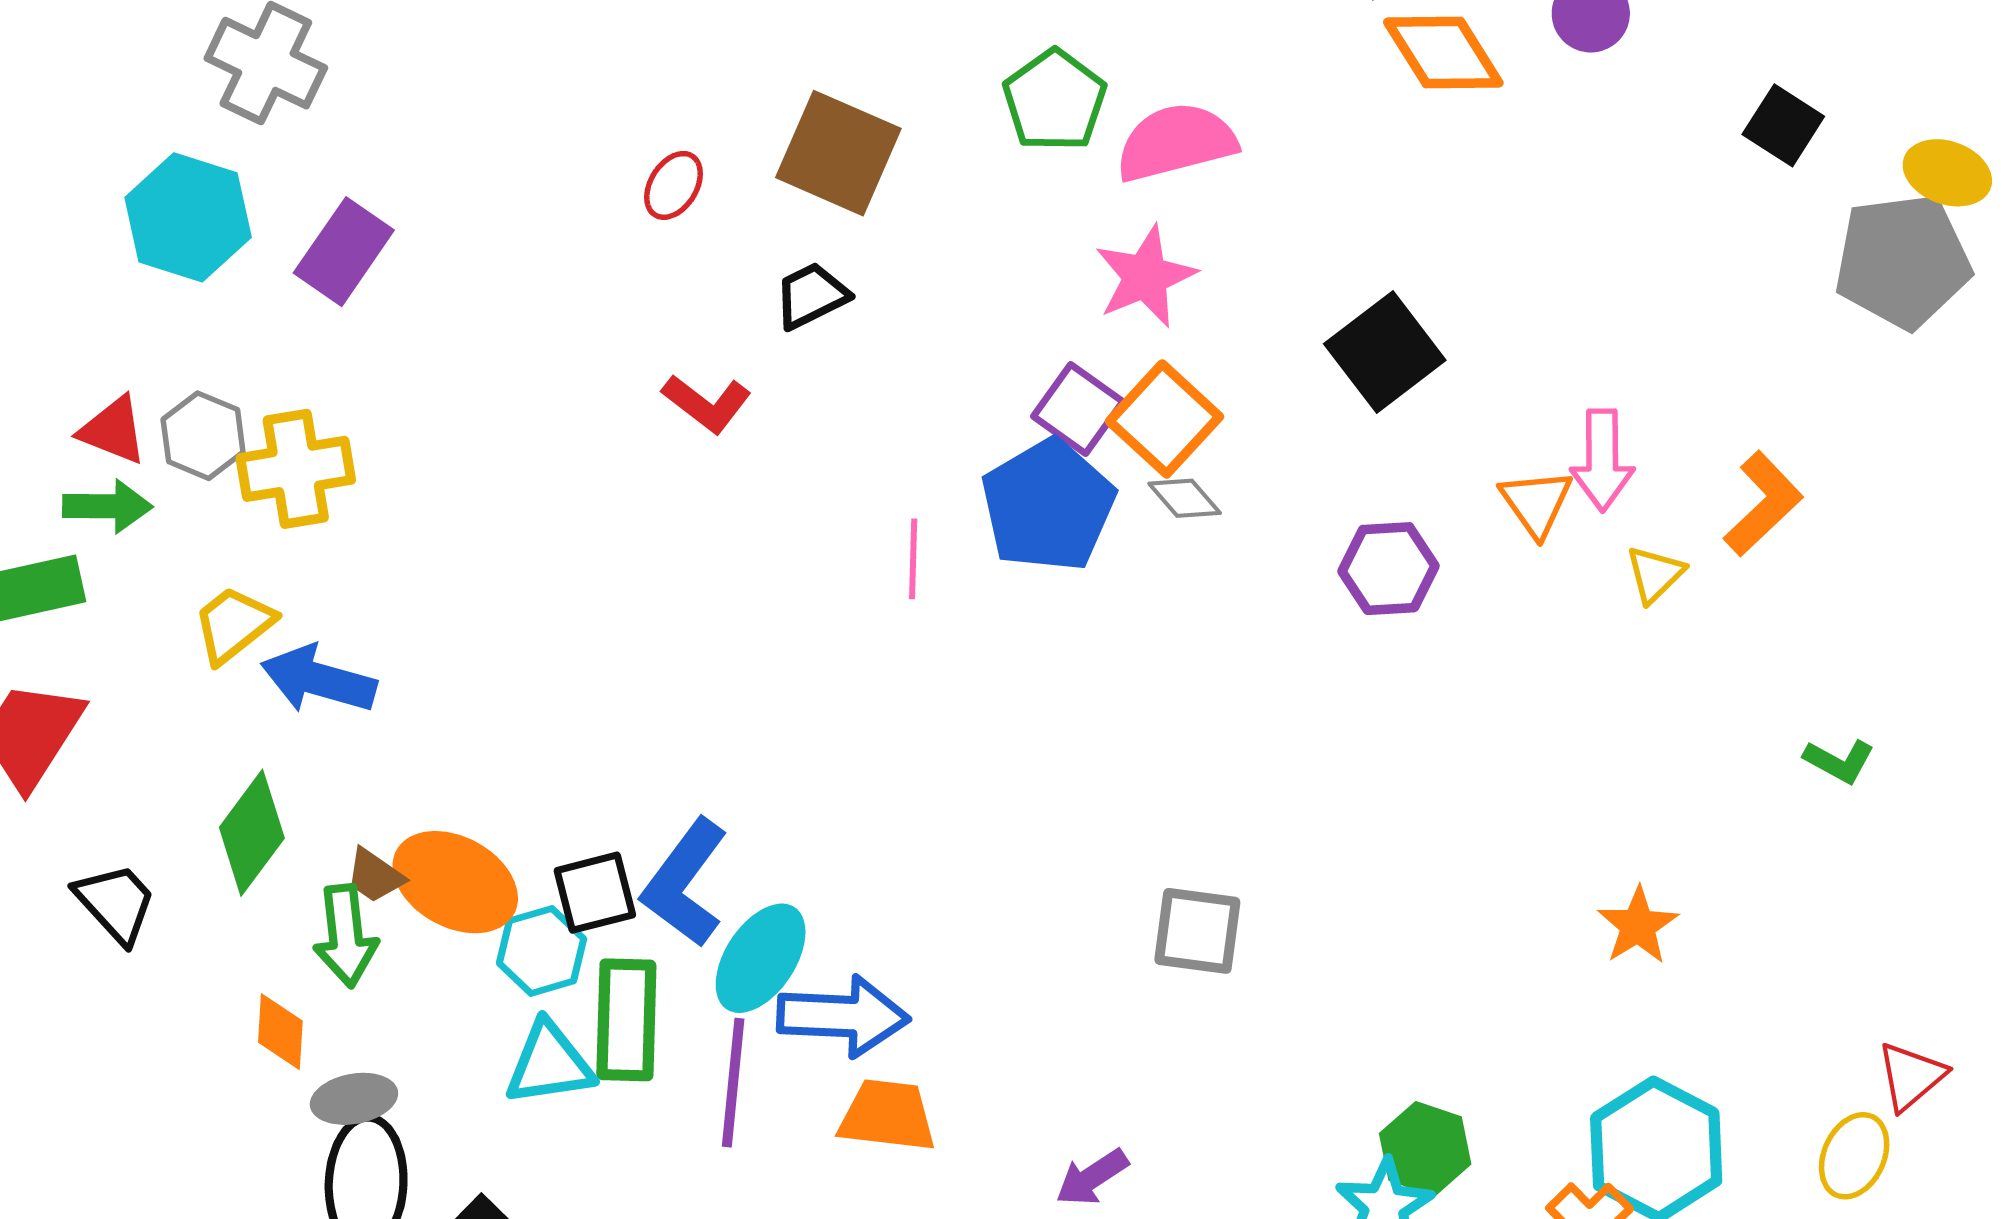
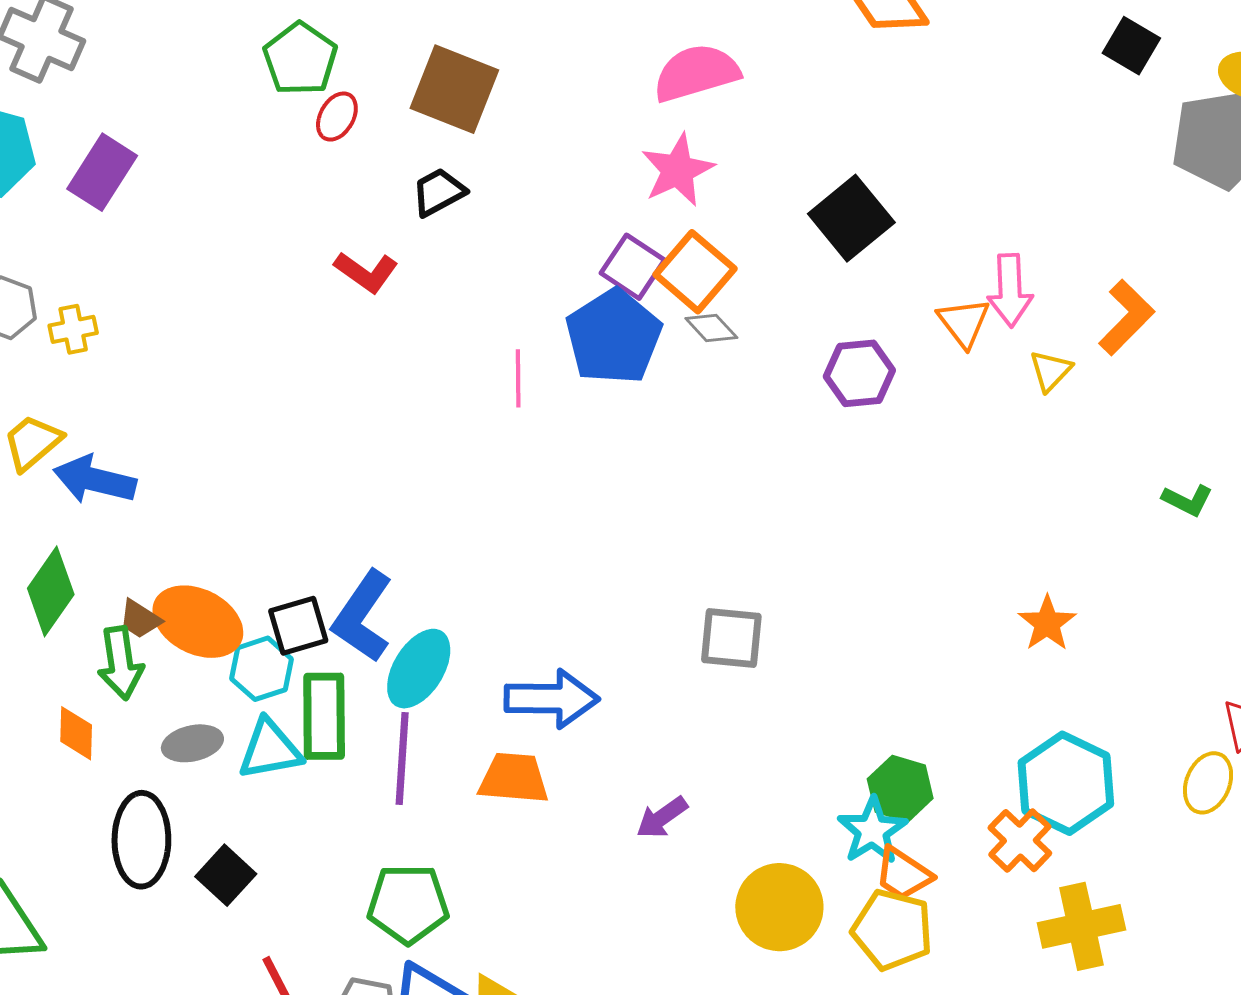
green pentagon: (1055, 100) -> (300, 59), moved
yellow cross: (296, 469) -> (73, 329), size x0.6
blue arrow: (843, 1016) -> (552, 699), moved
gray ellipse: (354, 1099) -> (192, 743), moved

